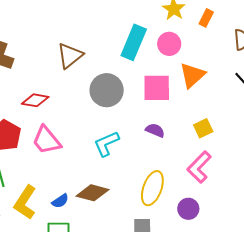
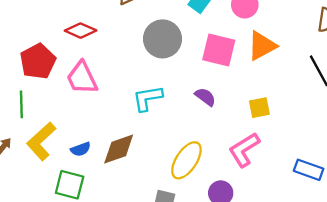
brown diamond: (92, 193) -> (119, 149), turned -48

